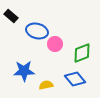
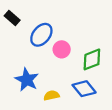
blue ellipse: (37, 31) -> (41, 35), turned -65
blue star: (24, 71) -> (27, 80), turned 30

